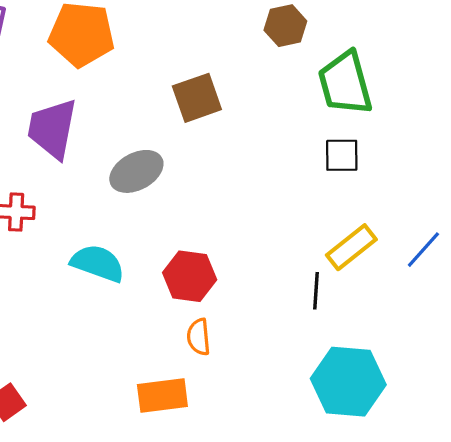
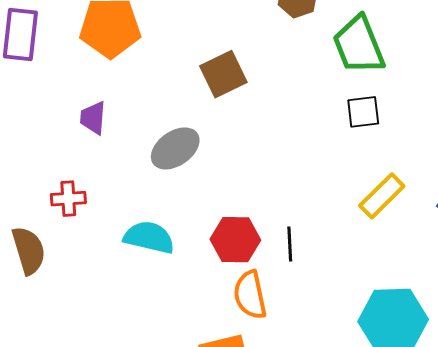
purple trapezoid: (52, 129) -> (93, 118), size x0.6
black line: (316, 291) -> (290, 244), moved
orange semicircle: (199, 337) -> (250, 295), size x1.4

